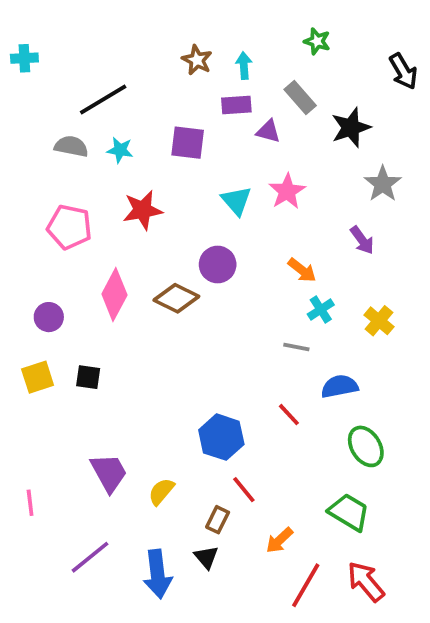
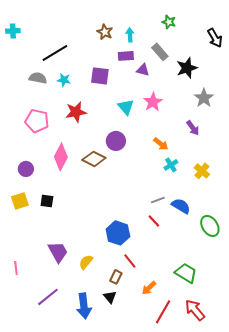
gray line: (296, 347) -> (158, 200), moved, turned -32
blue semicircle: (340, 386) -> (181, 206), turned 42
green ellipse: (366, 446) -> (210, 226), moved

